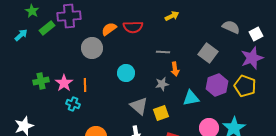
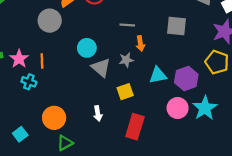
gray square: (208, 53) -> (176, 26), turned -30
purple hexagon: (217, 85) -> (186, 79), moved
gray triangle: (139, 106) -> (101, 68), moved

